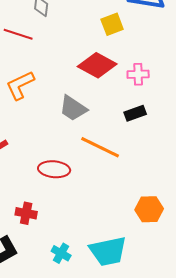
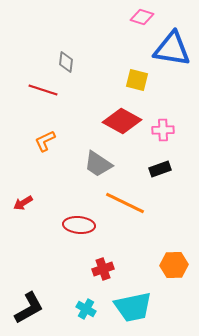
yellow square: (112, 24) -> (137, 80), turned 35
orange L-shape: (20, 85) -> (45, 141), size x0.7
red cross: (26, 213) -> (103, 269), moved, turned -30

